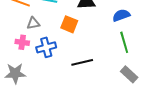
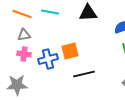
gray triangle: (33, 23) -> (24, 35), moved
orange square: (69, 24) -> (70, 51), moved, turned -36

